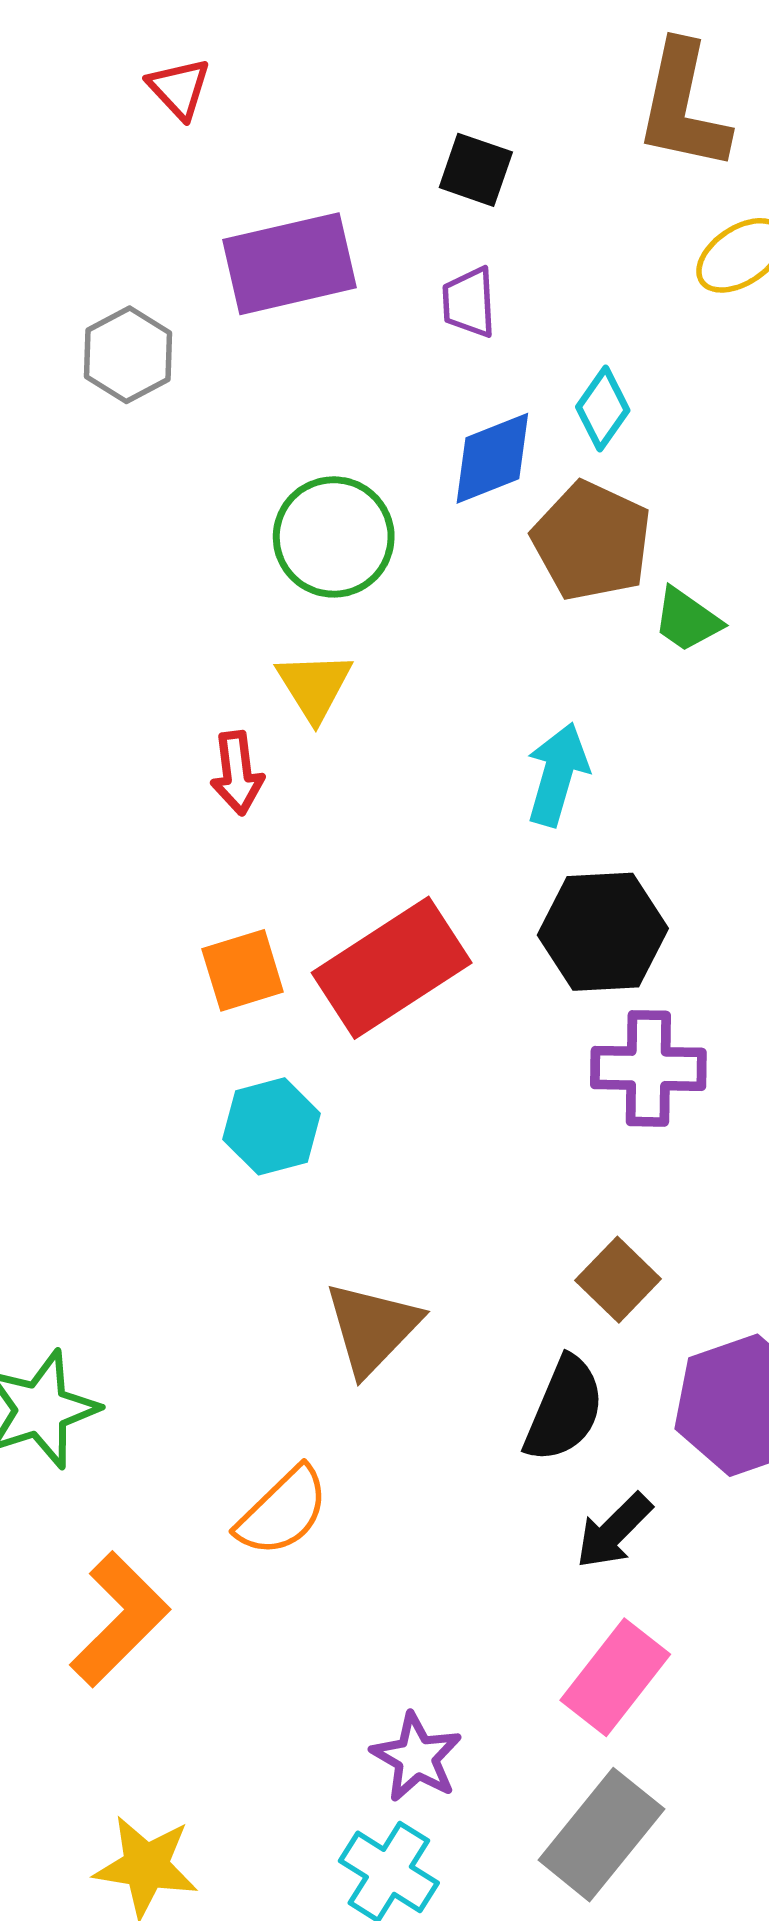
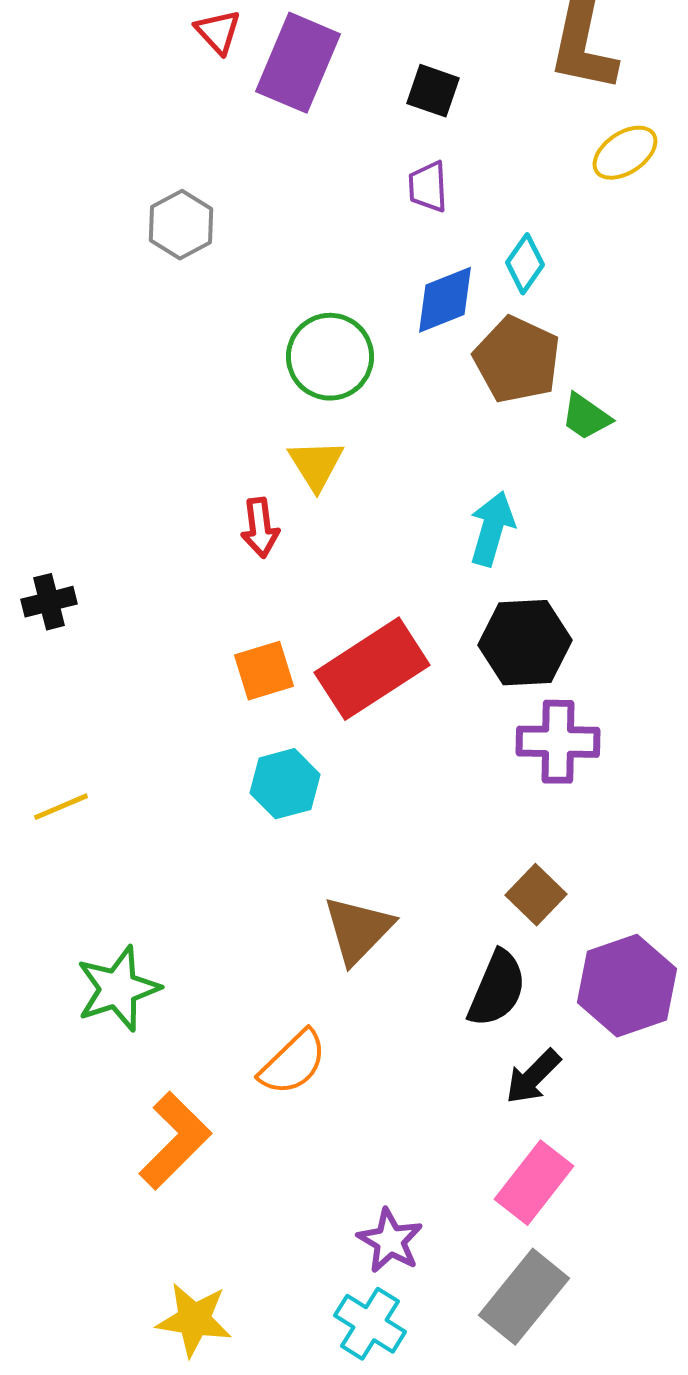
purple rectangle: (289, 264) -> (298, 63), moved, turned -54

